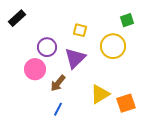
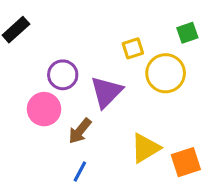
yellow square: (80, 30) -> (133, 48), moved, turned -32

